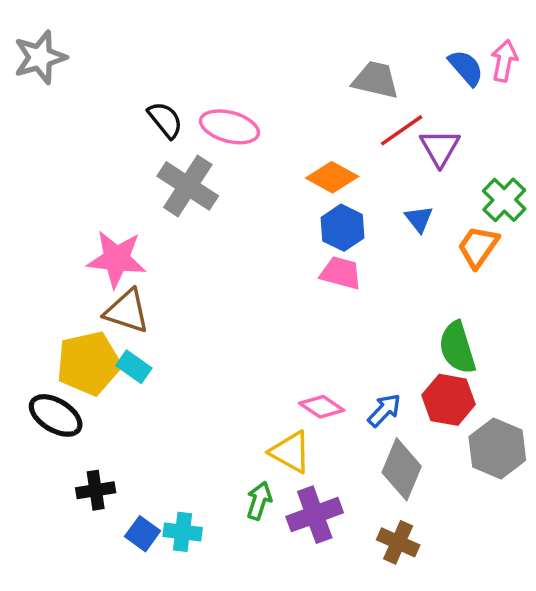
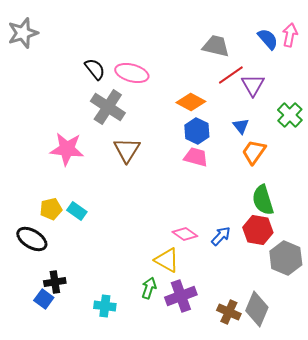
orange trapezoid: (478, 247) -> (254, 152), moved
brown triangle: (127, 311) -> (127, 150), moved, turned 44
yellow pentagon: (89, 363) -> (51, 209), size x0.6
gray diamond: (402, 469) -> (257, 309), moved
blue square: (143, 534) -> (44, 299), moved

